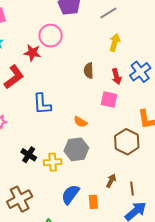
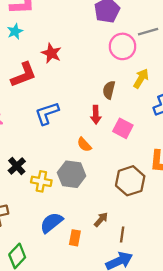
pink circle: (51, 36) -> (122, 46), moved
yellow arrow: (115, 42) -> (141, 78), moved
red arrow: (117, 76) -> (96, 115), moved
blue L-shape: (42, 104) -> (47, 113), turned 60

